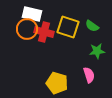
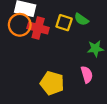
green semicircle: (92, 26) -> (81, 19), moved
yellow square: (68, 27) -> (64, 23), size x0.7

